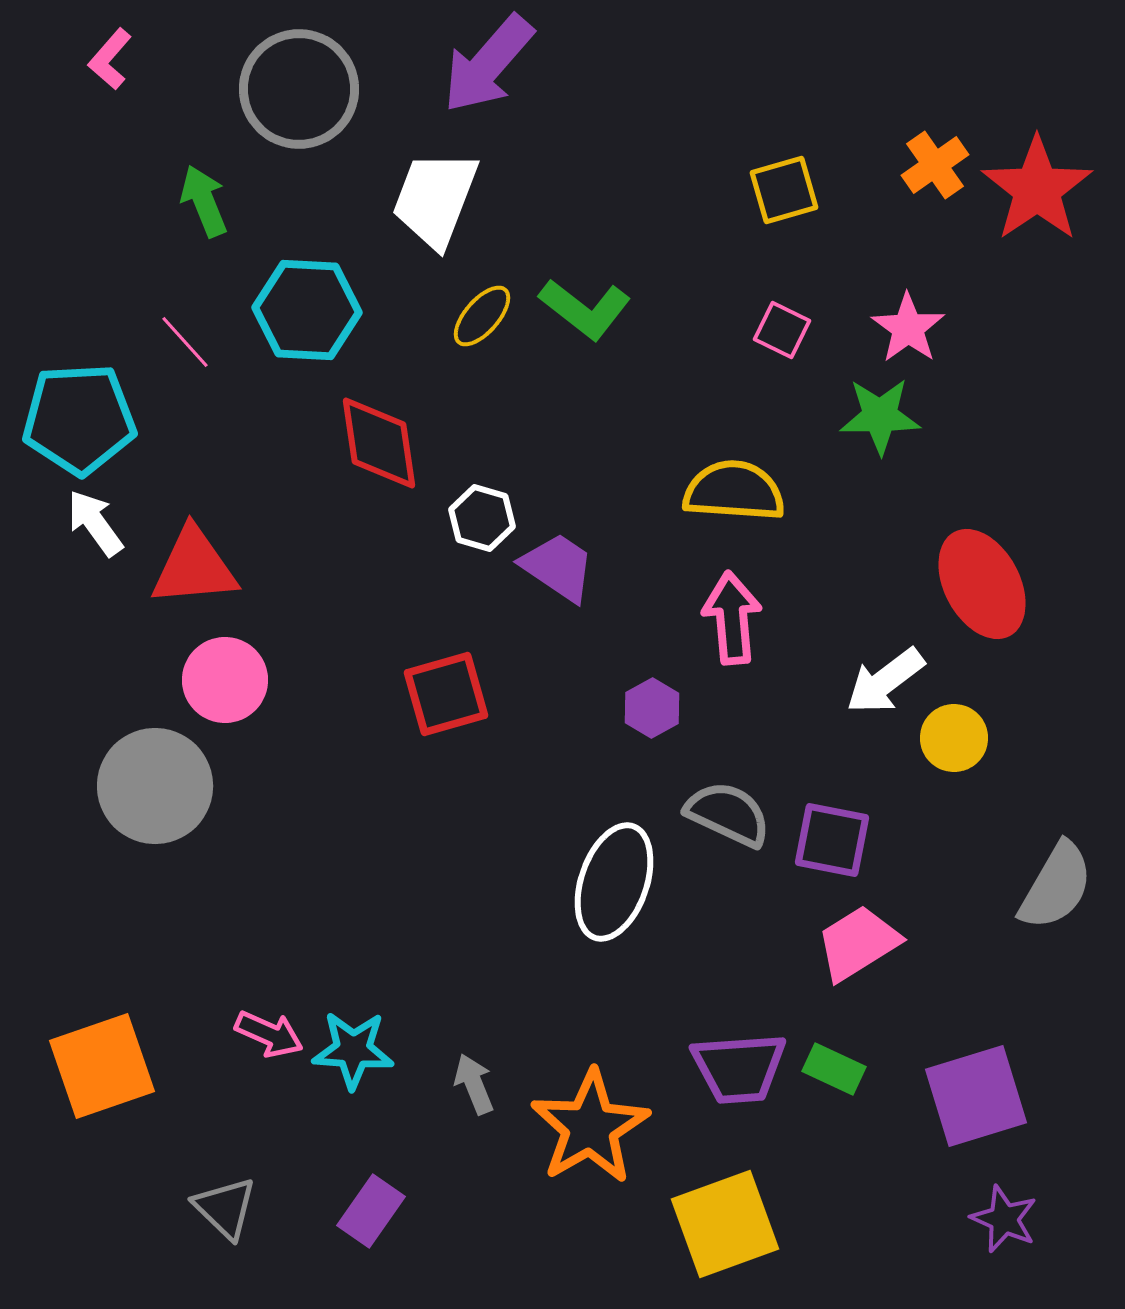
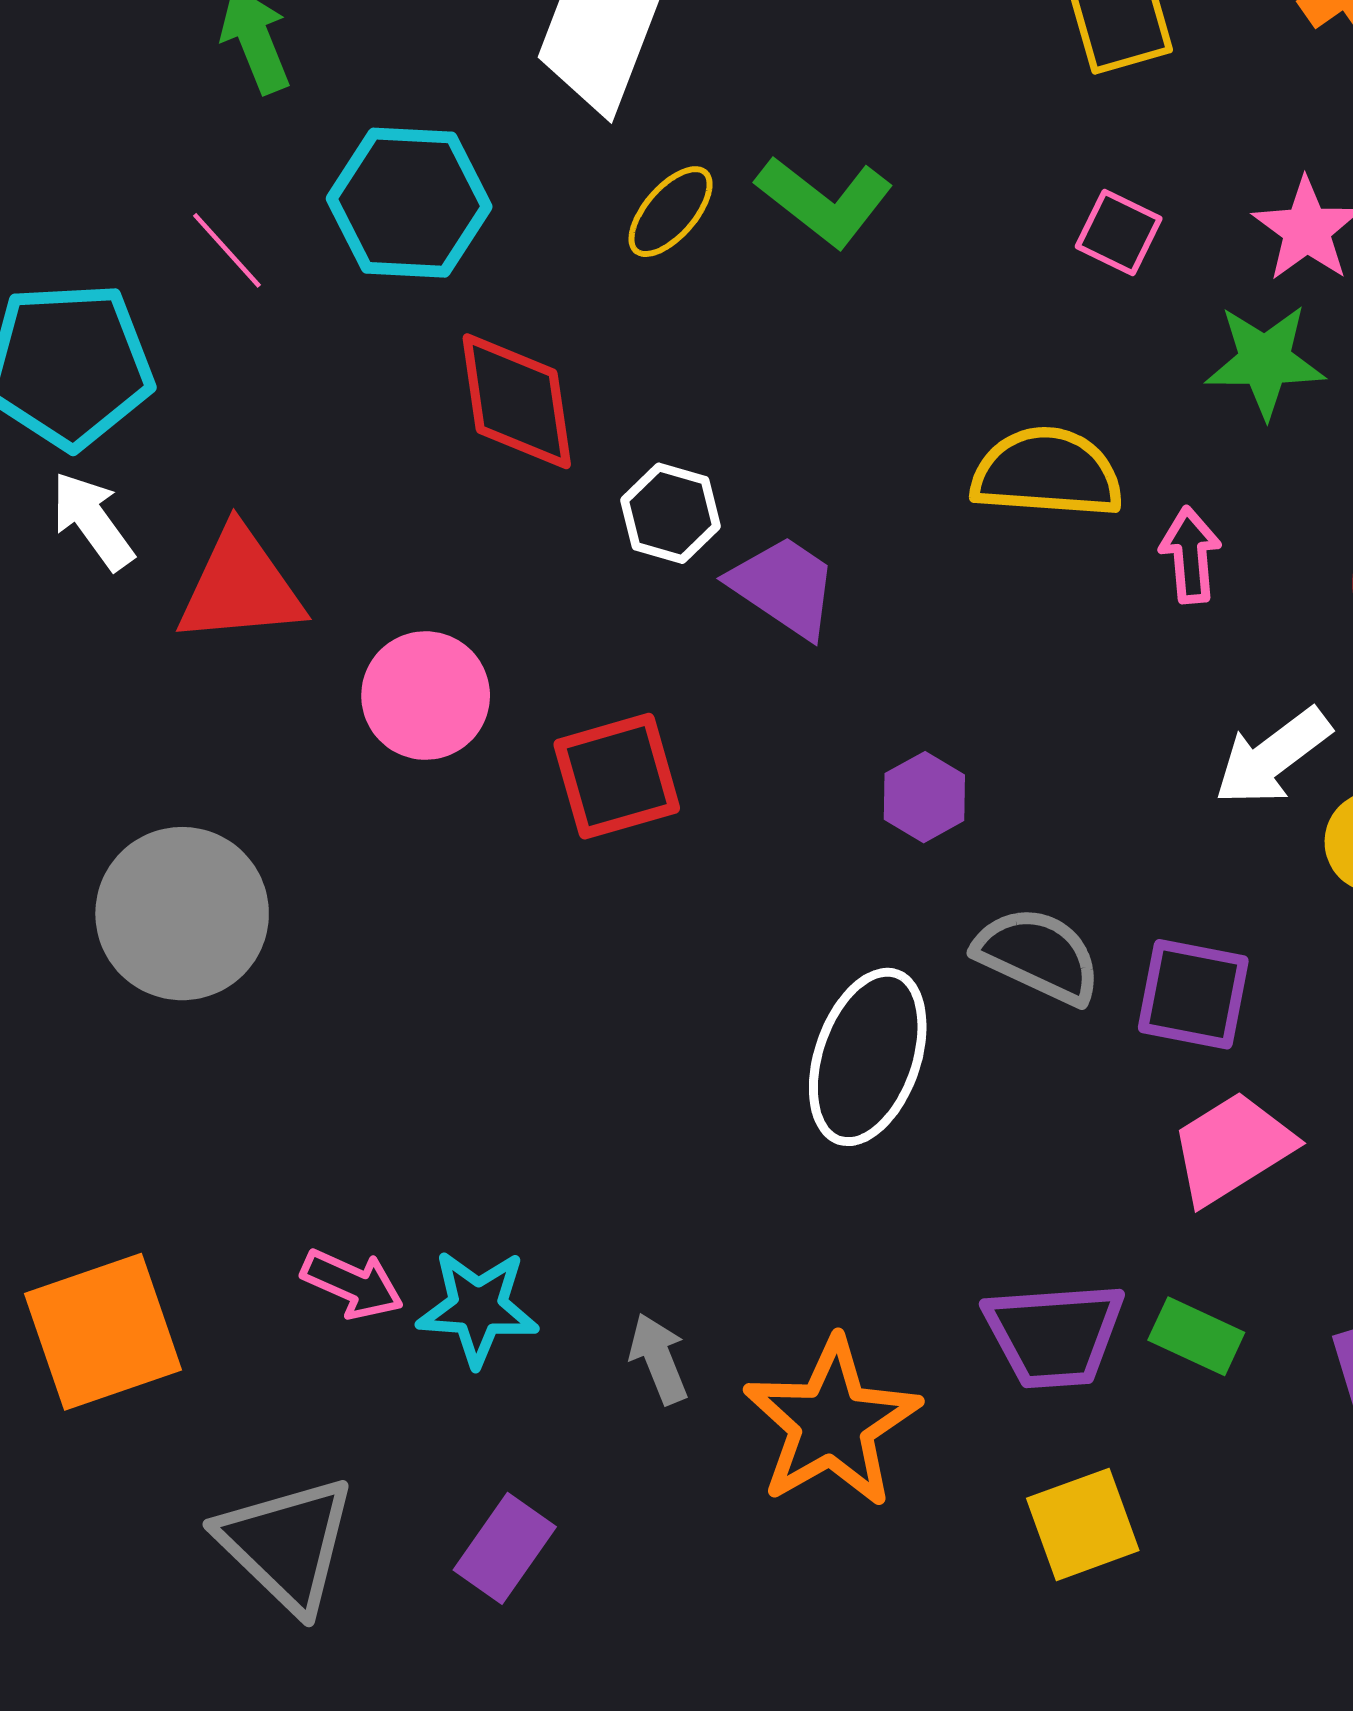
pink arrow: (732, 618) -> (1190, 555), moved, size x0.7
pink circle: (225, 680) -> (426, 696), moved
gray triangle: (225, 1208) -> (287, 1544), size x1.5
yellow square: (725, 1224) -> (1083, 1524), moved, size x0.7

